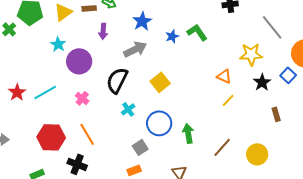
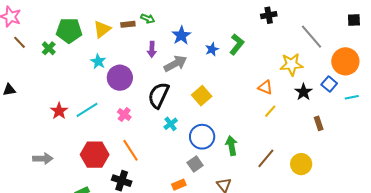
purple arrow: (103, 31) -> (152, 49), moved
green L-shape: (197, 32) -> (237, 44), turned 75
gray square: (140, 147) -> (195, 164), moved

